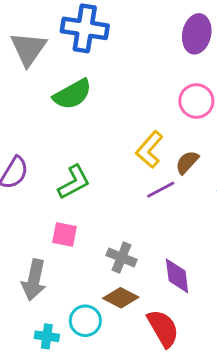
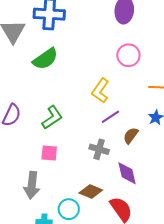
brown semicircle: (187, 162) -> (131, 136), moved
gray cross: (122, 257) -> (99, 149), moved

